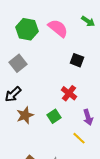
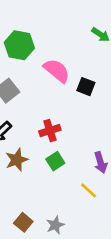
pink semicircle: (58, 28) -> (57, 71), moved
red cross: (69, 93) -> (50, 130), moved, turned 35

